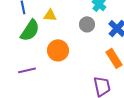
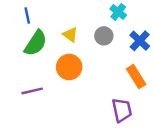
yellow triangle: (50, 15) -> (70, 35), moved, turned 32

